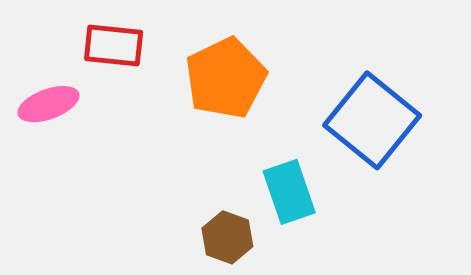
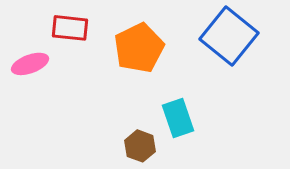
blue square: (372, 120) -> (229, 36), moved

